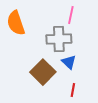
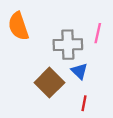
pink line: (71, 15) -> (98, 33), moved

